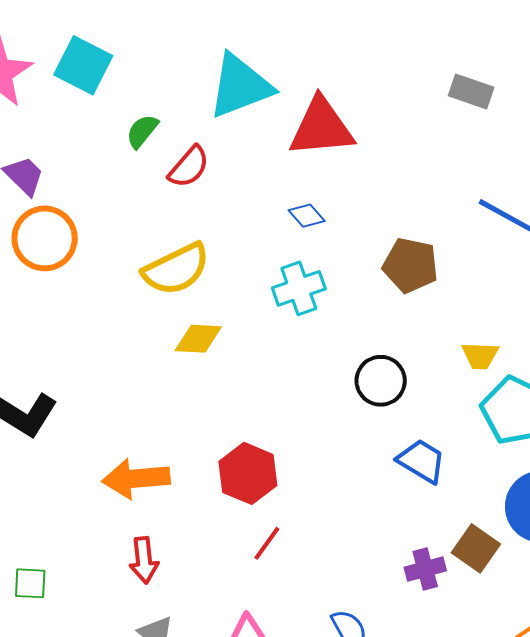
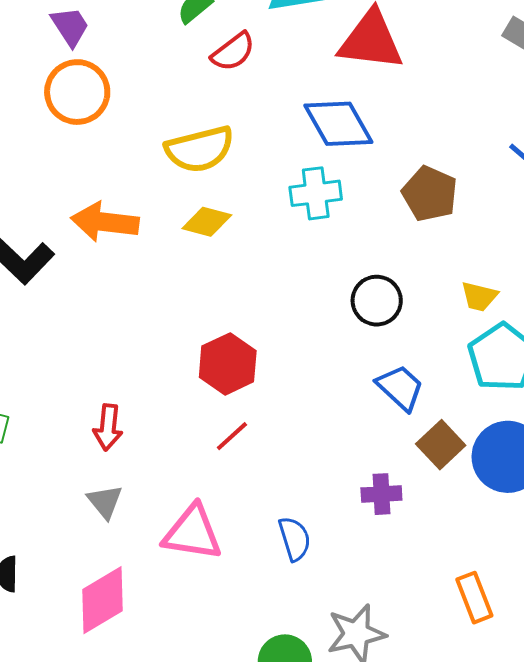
blue diamond: (307, 216) -> (338, 124), size x2.0
orange arrow: (136, 479) -> (105, 222), moved
brown square: (476, 548) -> (441, 445), moved

